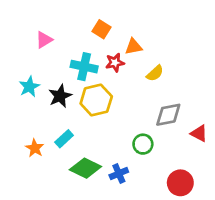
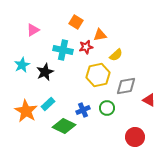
yellow hexagon: (96, 100) -> (98, 75), moved
orange star: (35, 148) -> (26, 111), size x1.6
blue cross: (119, 173) -> (83, 110), moved

